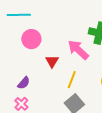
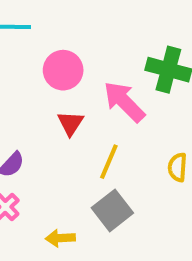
pink circle: (31, 39) -> (63, 70), moved

